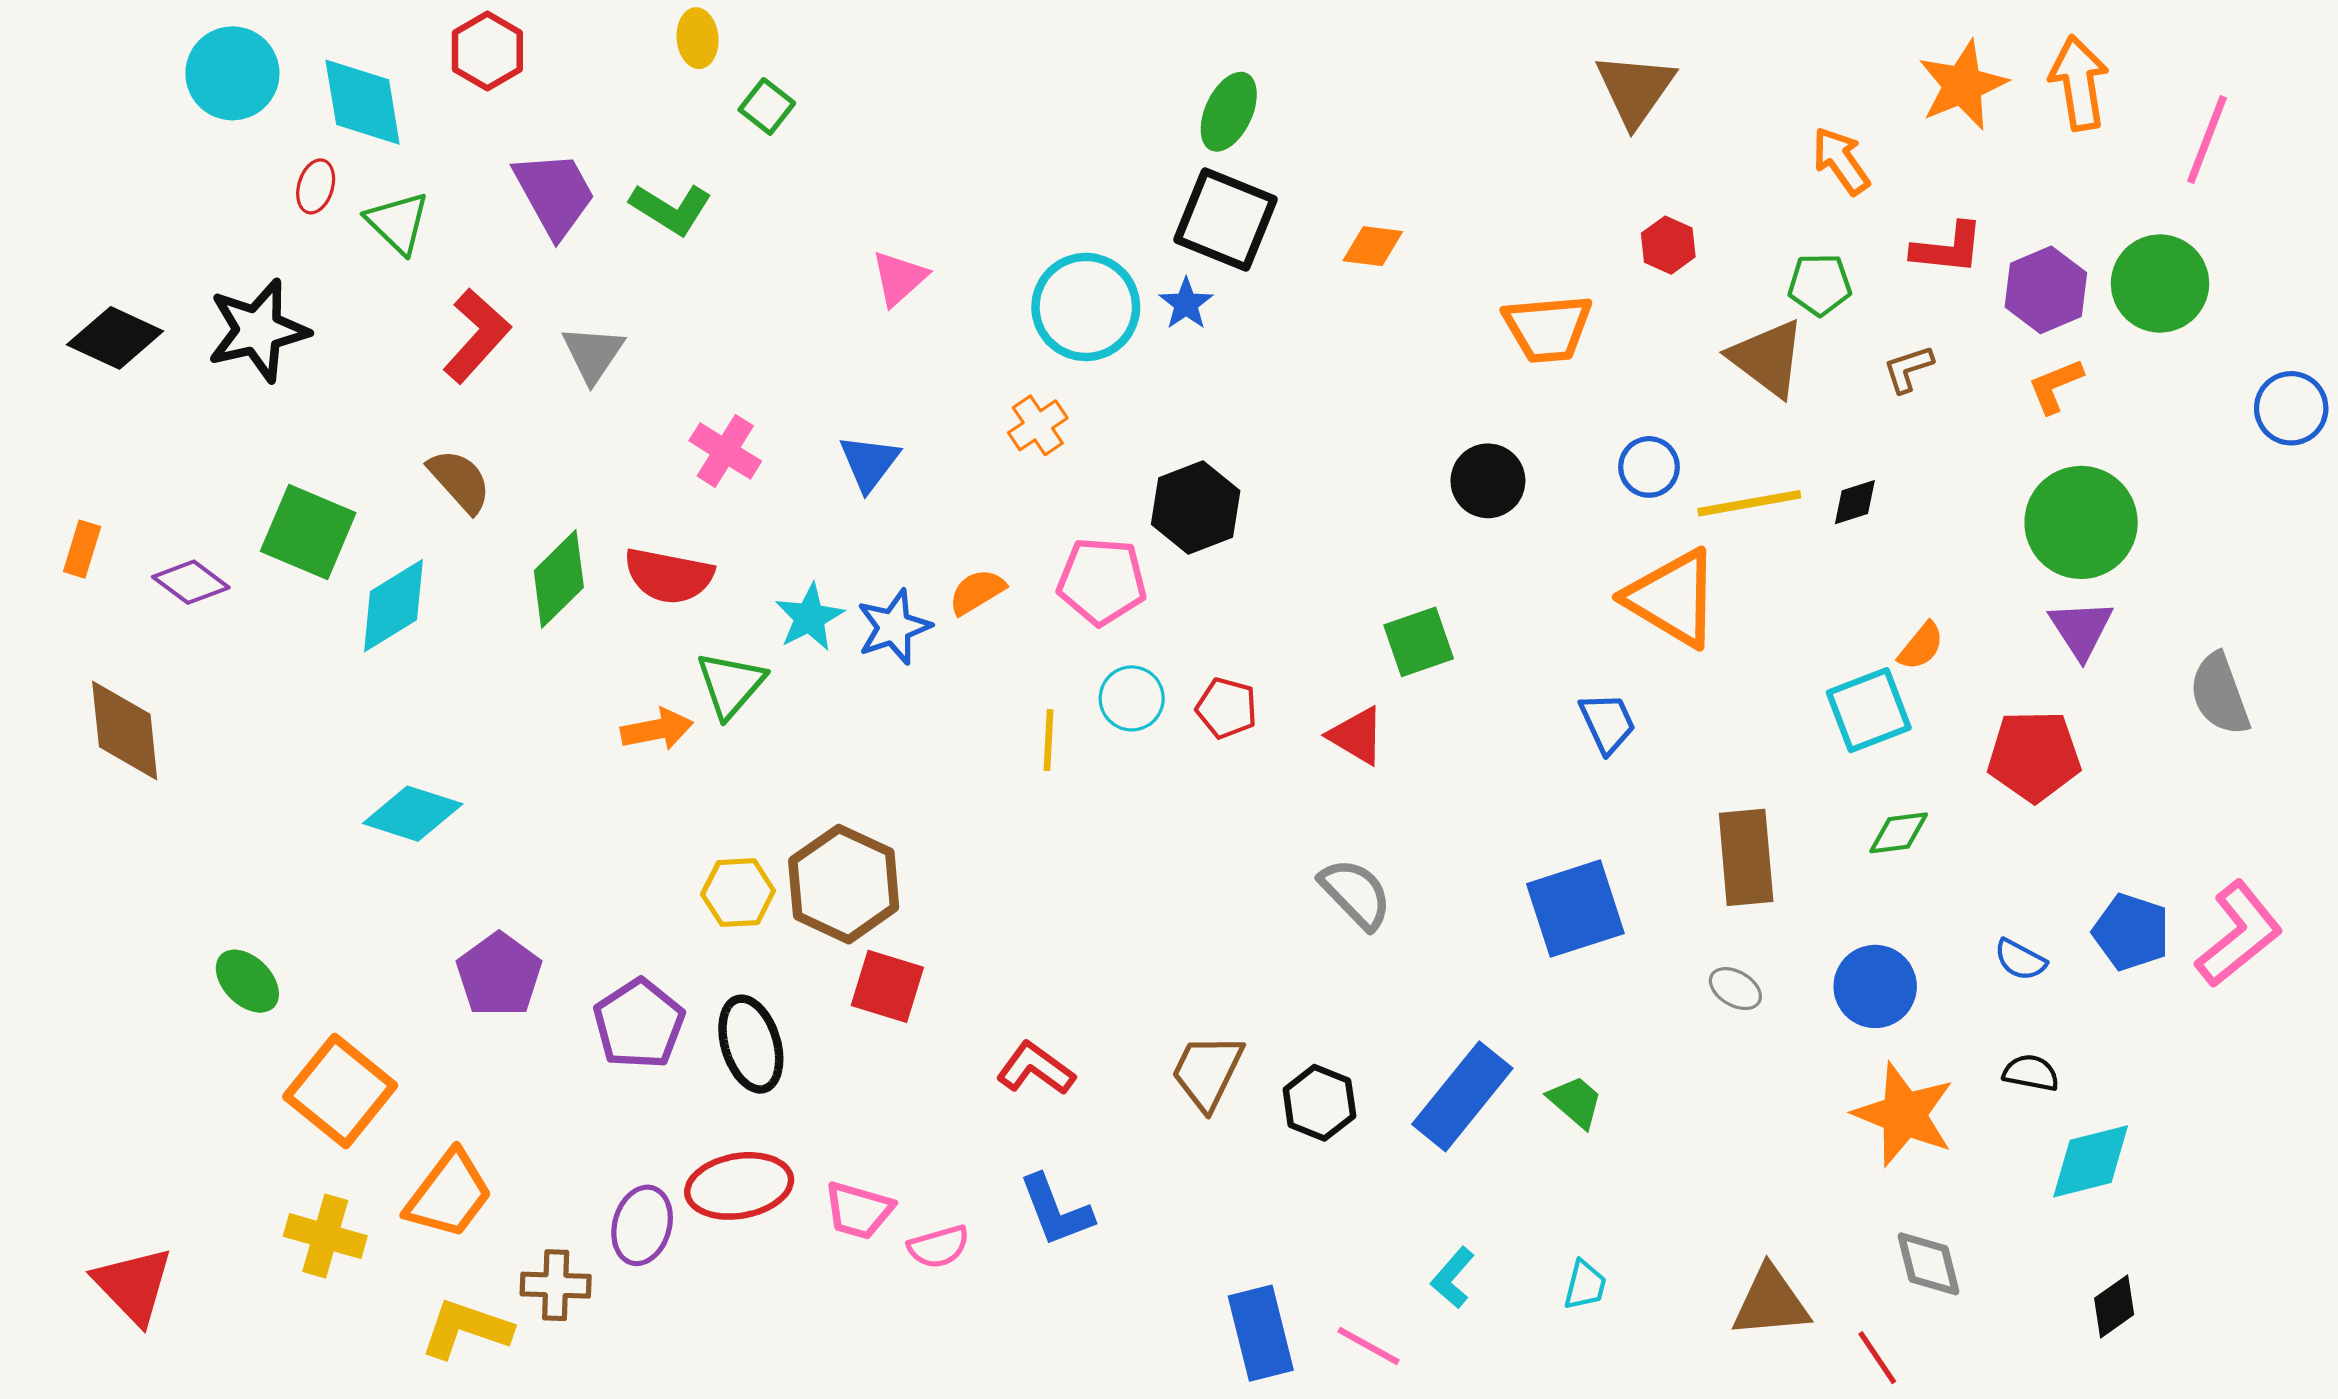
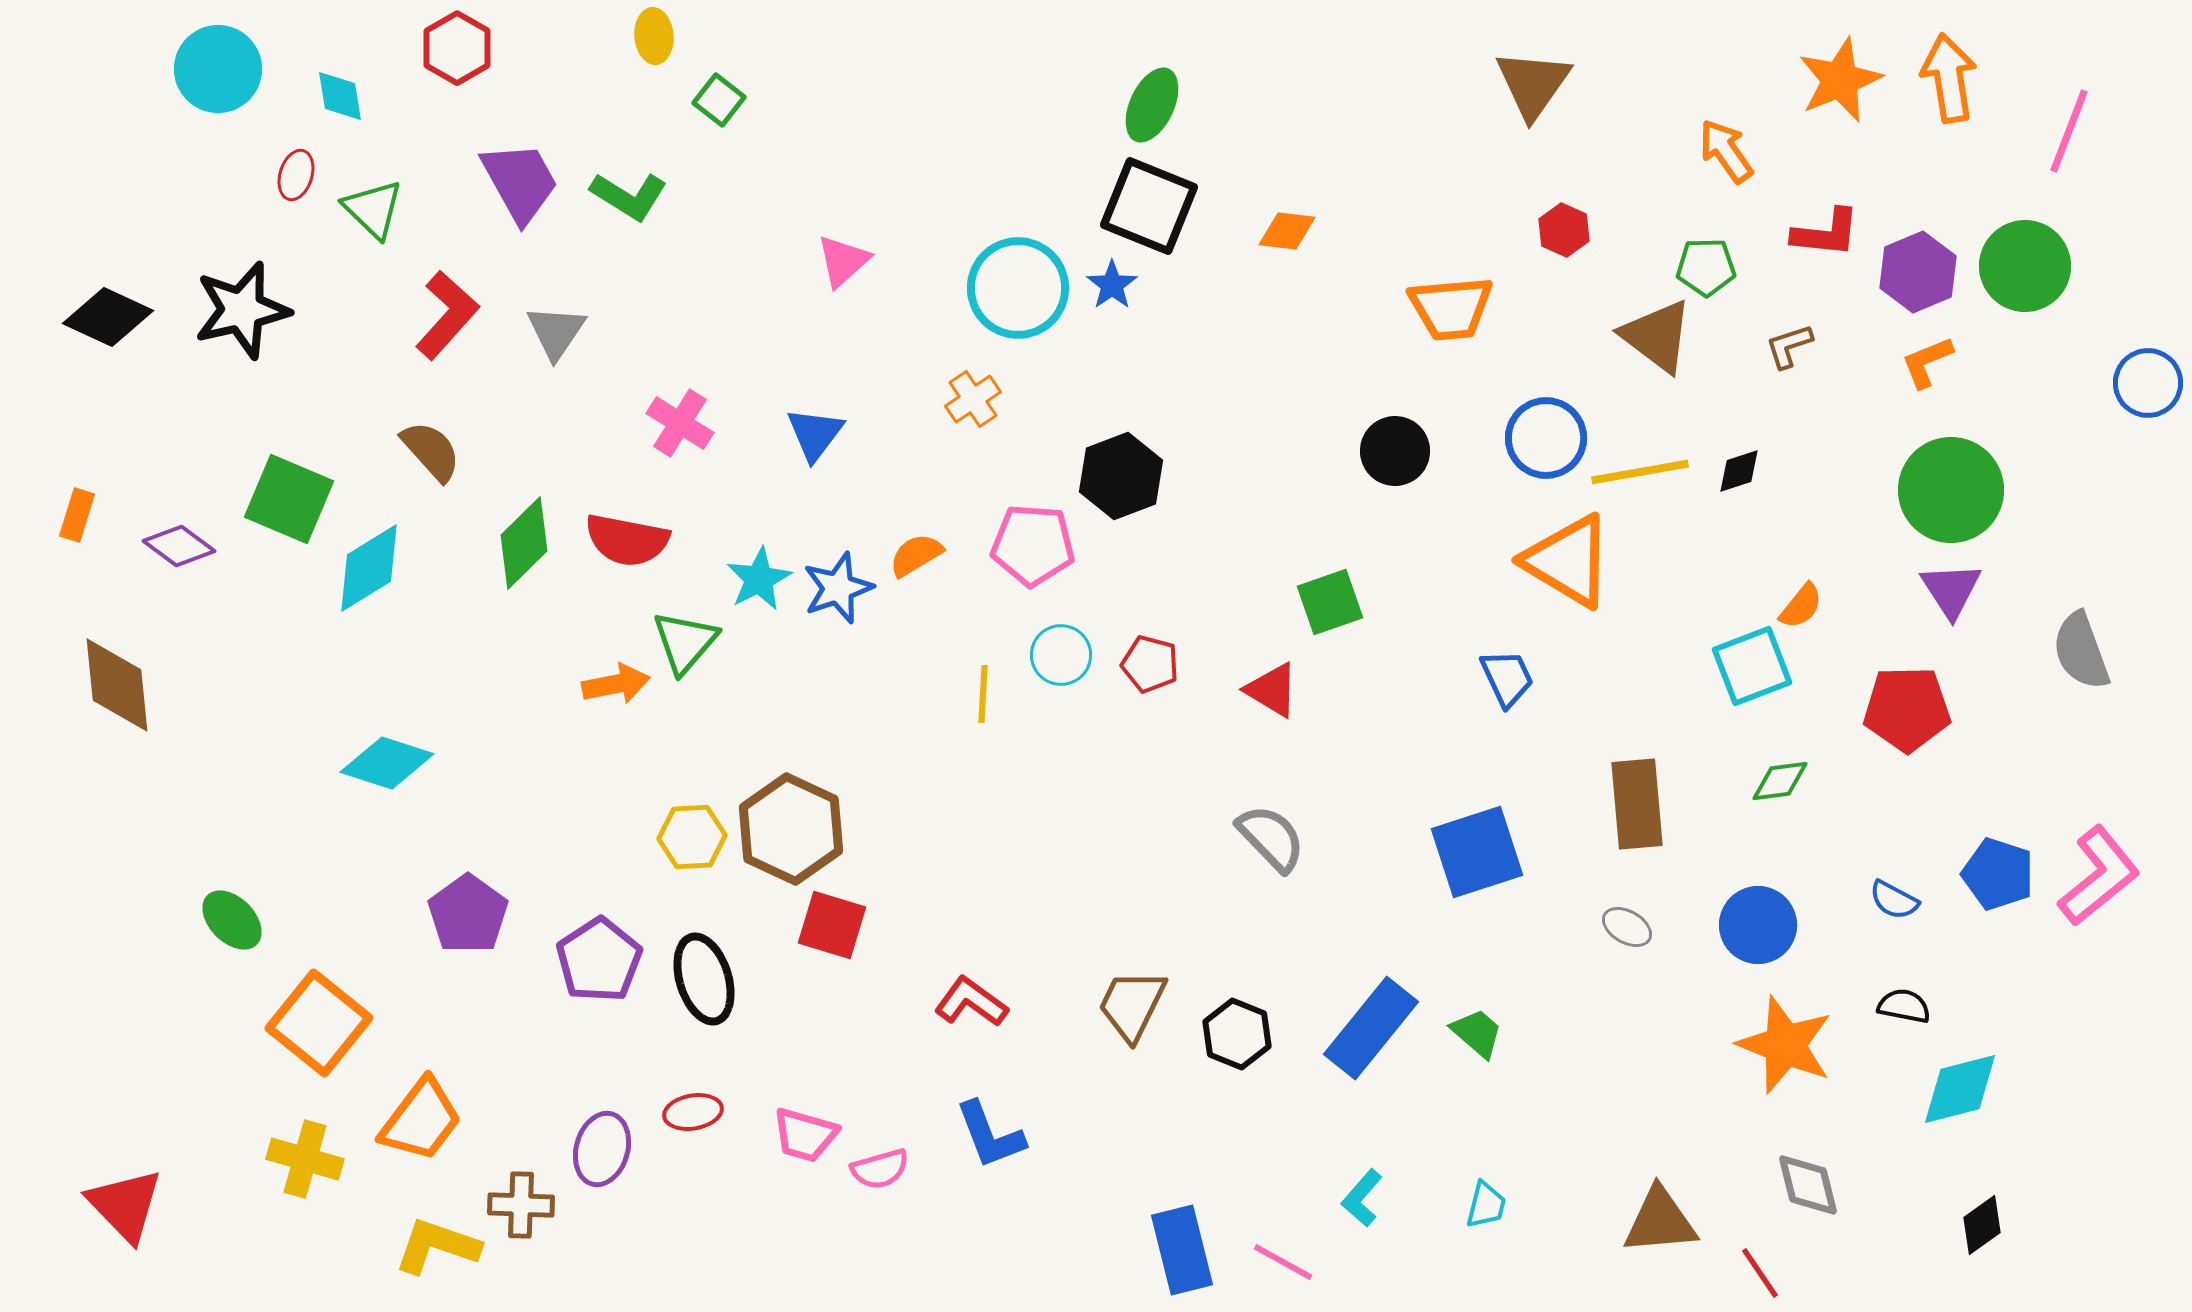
cyan diamond: (363, 102) -> (340, 96), size x0.6
blue circle: (1649, 467) -> (1546, 438), size x1.4
red ellipse: (739, 1186) -> (693, 1112), size x0.6

